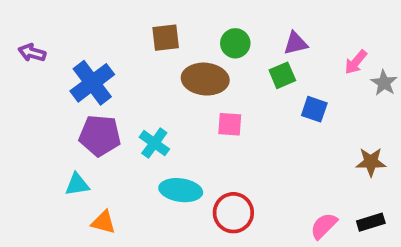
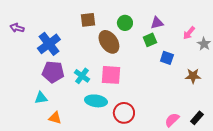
brown ellipse: (205, 79) -> (109, 42), turned 50
pink square: (230, 124) -> (111, 75), moved, size x1.5
brown star: (371, 162) -> (193, 76), moved
black rectangle: (371, 222) -> (197, 118), turned -32

